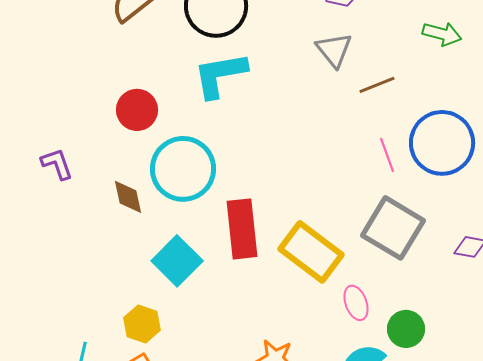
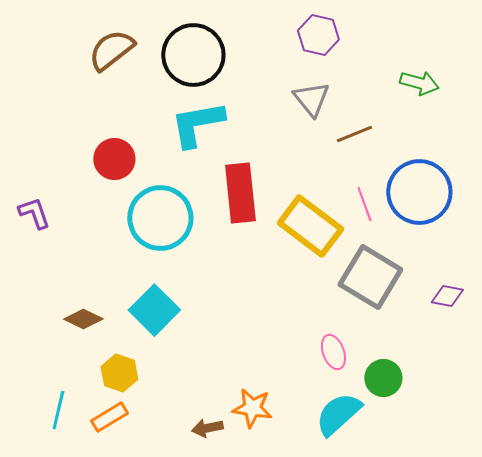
brown diamond: (128, 197) -> (83, 319), moved, turned -51
red rectangle: (242, 229) -> (240, 193), moved
yellow rectangle: (311, 252) -> (310, 226), moved

